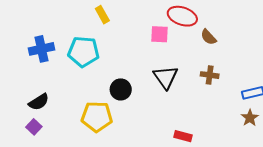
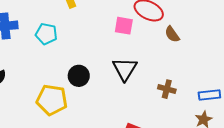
cyan pentagon: (84, 52) -> (46, 34), size x0.7
brown cross: (210, 75) -> (167, 89), moved

